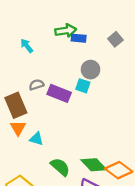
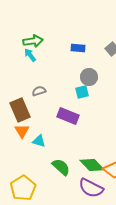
green arrow: (66, 31) -> (33, 41), moved
cyan square: (83, 86) -> (82, 92), turned -32
purple rectangle: (59, 93) -> (68, 116), moved

